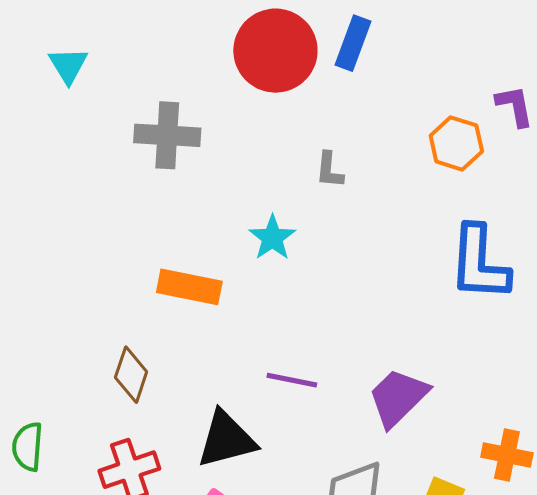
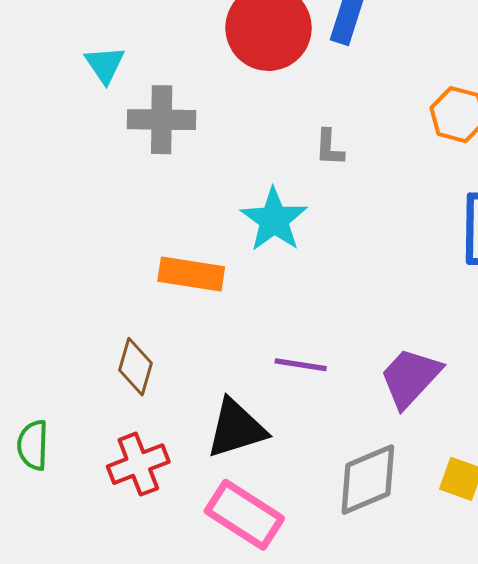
cyan triangle: (68, 65) -> (105, 65), moved
cyan star: (272, 238) -> (274, 220), size x1.4

